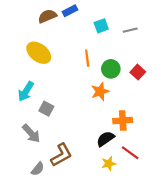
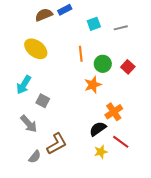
orange cross: (123, 121) -> (114, 112), turned -30

